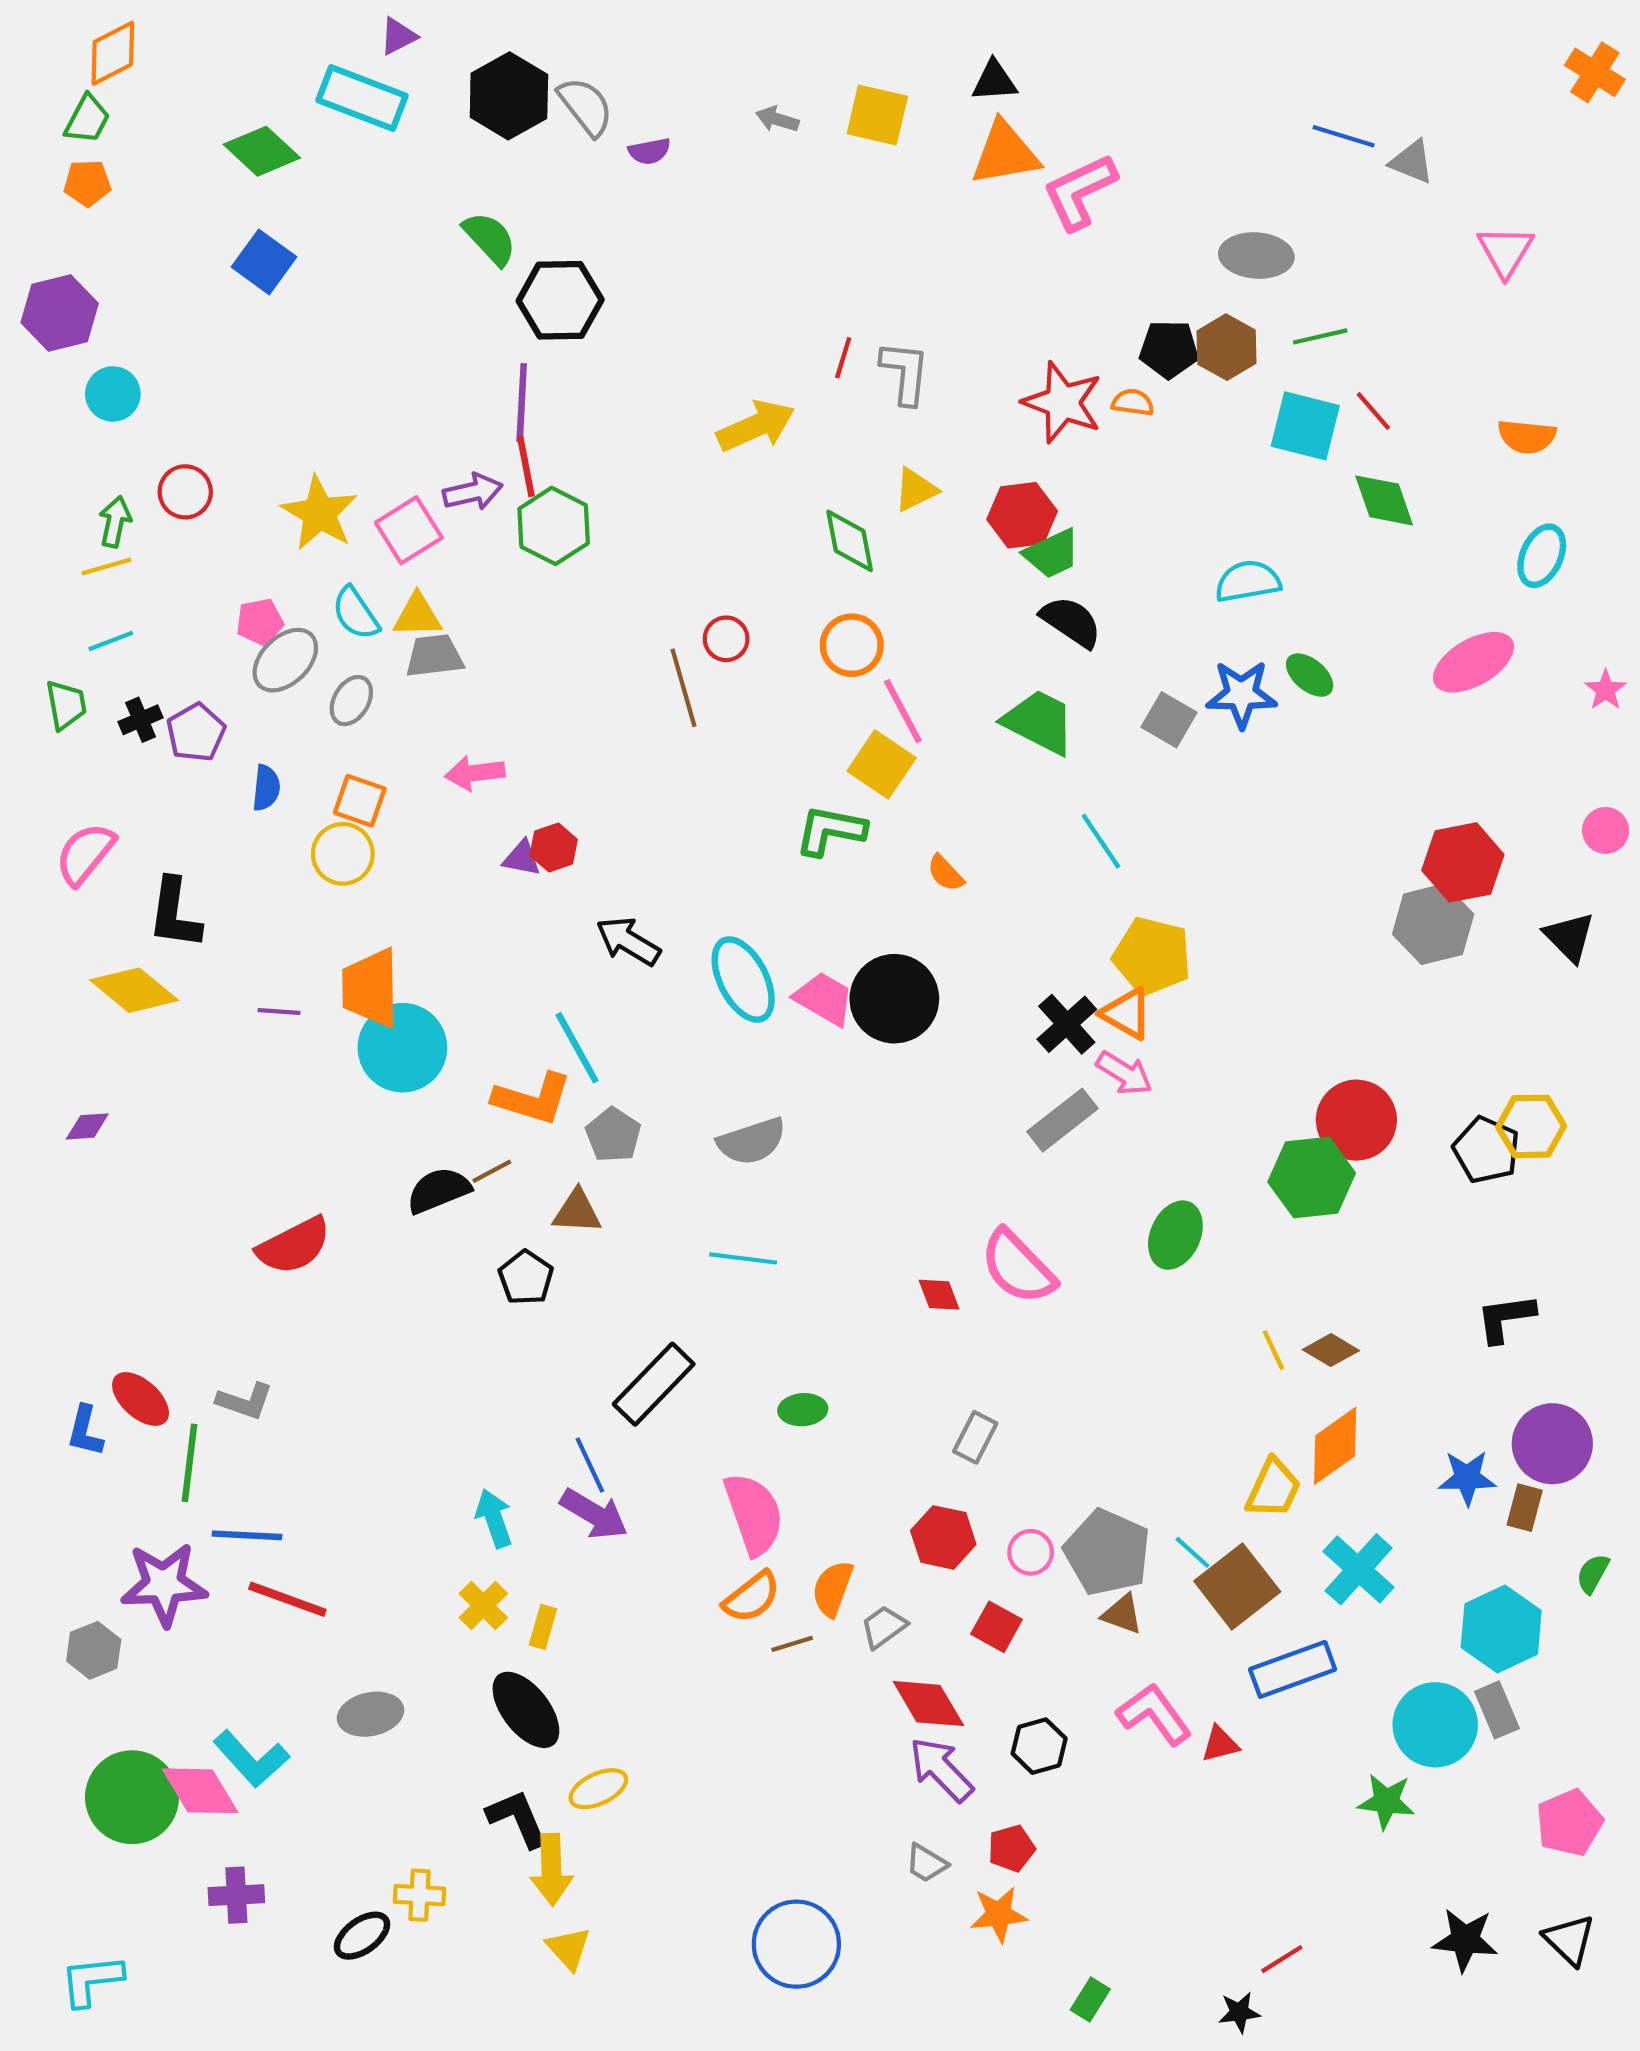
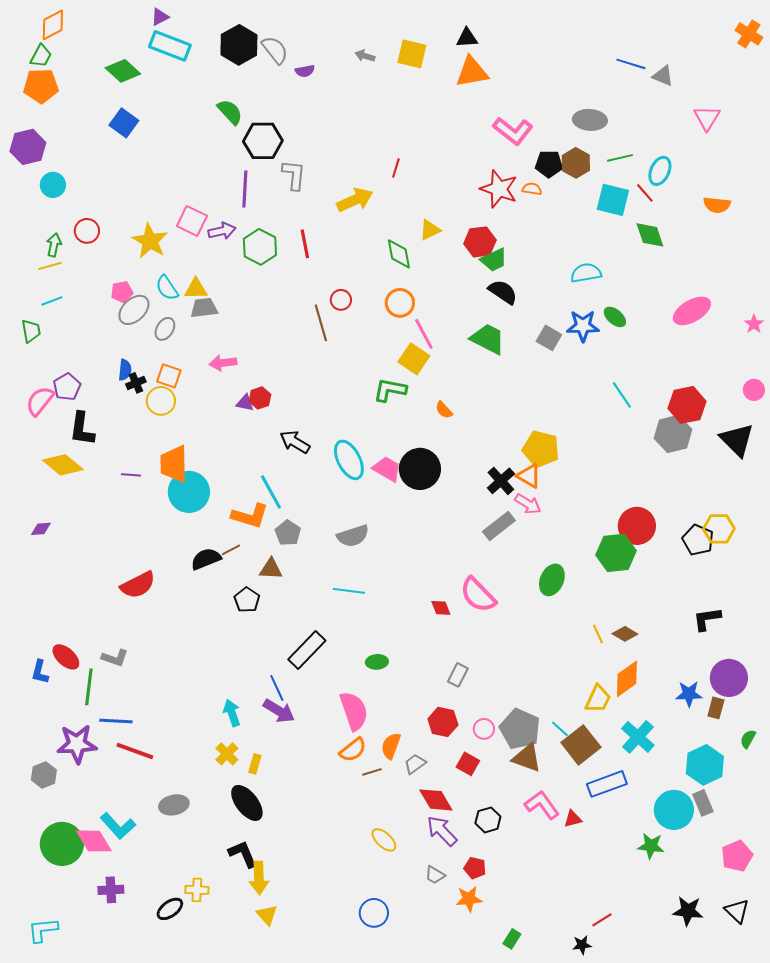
purple triangle: (398, 36) -> (160, 17), moved
orange pentagon: (87, 183) -> (41, 86), size x1.6
pink L-shape: (1080, 192) -> (513, 131), moved, turned -117
gray L-shape: (905, 373) -> (294, 175), moved
red line: (526, 466) -> (305, 244), moved
pink square: (409, 530) -> (192, 221), moved, turned -32
cyan ellipse: (1542, 556) -> (660, 171), moved
black cross: (141, 720) -> (136, 383), moved
purple pentagon: (196, 733) -> (67, 387), moved
cyan line: (1101, 841) -> (622, 395), moved
black triangle: (1569, 937) -> (737, 440), size x1.4
brown triangle: (1122, 1614) -> (527, 758), size x1.5
yellow ellipse: (598, 1789) -> (384, 840), moved, turned 68
red pentagon: (1011, 1848) -> (475, 868), turned 30
blue circle: (796, 1944) -> (374, 913), size x0.7

